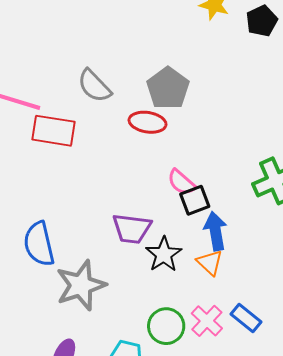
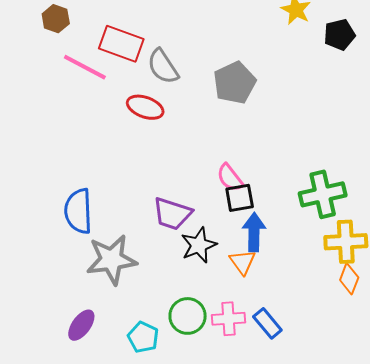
red ellipse: (147, 122) -> (145, 107), moved
red rectangle: (54, 131) -> (121, 44), moved
pink cross: (207, 321) -> (228, 319), turned 32

